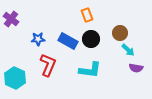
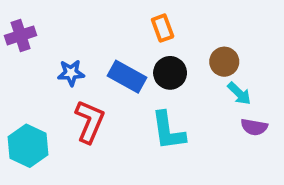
purple cross: (11, 19) -> (21, 35), turned 35
cyan L-shape: (90, 70) -> (168, 131), turned 75

